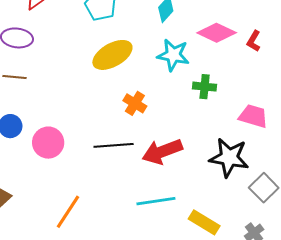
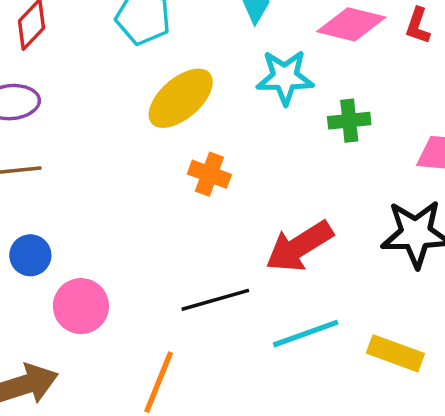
orange cross: (135, 103) -> (209, 174), moved
pink circle: (48, 143) -> (81, 306), moved
black line: (114, 145) -> (215, 300), moved

